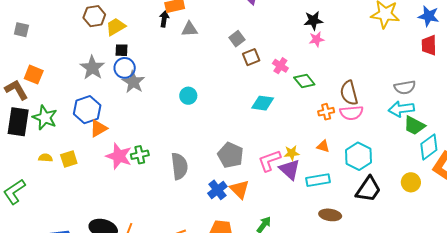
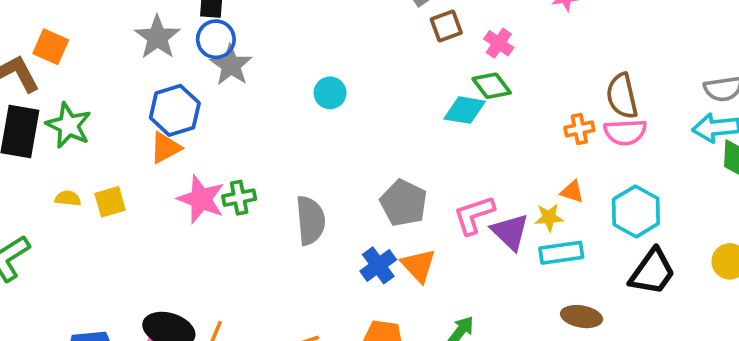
green diamond: (304, 81) -> (492, 86), moved
blue hexagon: (87, 110) -> (175, 110), moved
yellow star: (292, 153) -> (549, 217), moved

